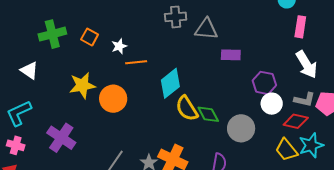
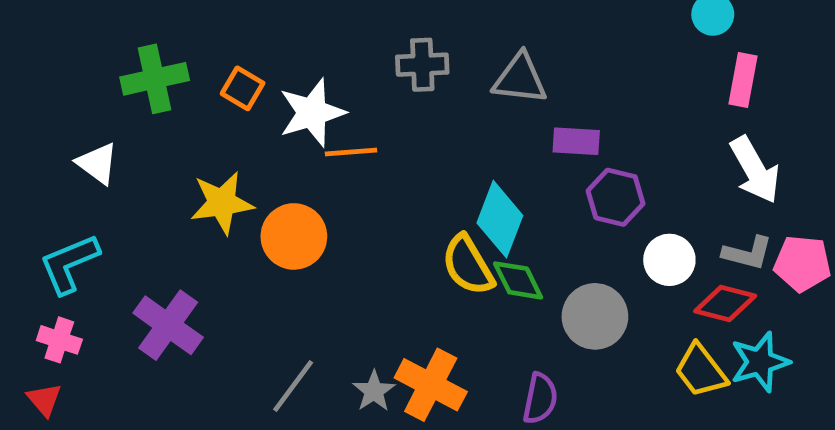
gray cross: (176, 17) -> (422, 65), moved
white star: (119, 46) -> (312, 113), size x1.8
cyan diamond: (170, 83) -> (500, 219), moved, turned -32
purple hexagon: (264, 83) -> (616, 197), moved

